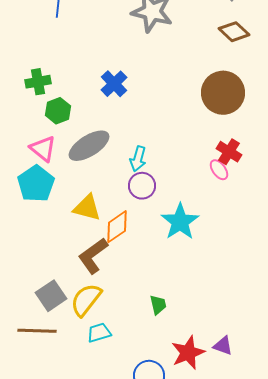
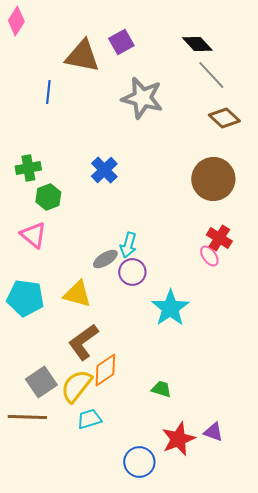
gray ellipse: (89, 146) -> (105, 259), moved, size x0.6
cyan pentagon: (36, 184) -> (25, 298), moved, turned -30
orange diamond: (117, 227) -> (105, 370), moved
green trapezoid: (158, 305) -> (161, 389), moved, turned -60

